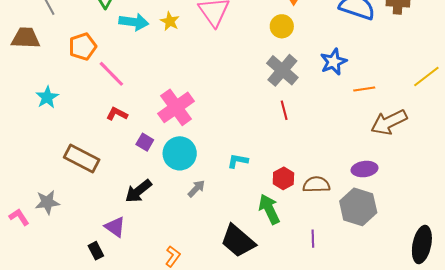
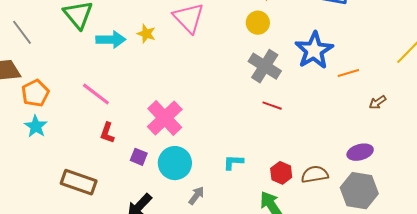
orange pentagon: (83, 47) -> (35, 93), moved
blue star: (333, 62) -> (314, 50), size x1.4
red line: (284, 110) -> (272, 106), turned -48
red L-shape: (117, 114) -> (107, 133), turned -90
brown arrow: (389, 122) -> (378, 102), size x0.5

